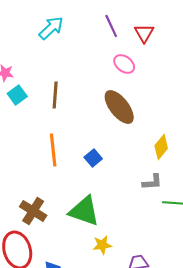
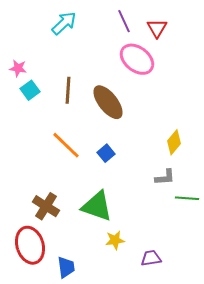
pink ellipse: (124, 64) -> (137, 59), size x1.6
brown ellipse: (119, 107) -> (108, 102), moved
orange line: (53, 150) -> (66, 145), turned -40

